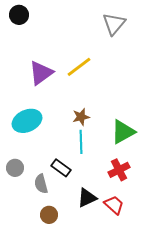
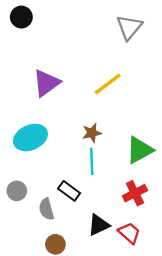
yellow line: (79, 67) -> (108, 84), moved

